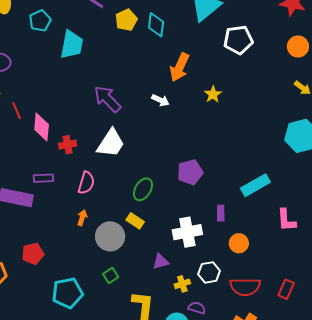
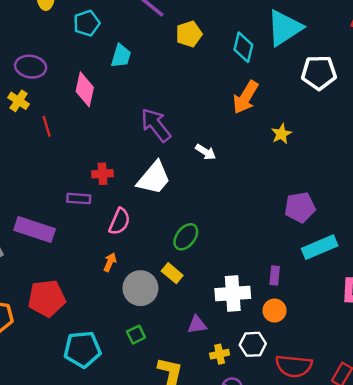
cyan diamond: (156, 25) -> (243, 47), moved
cyan trapezoid: (72, 45) -> (121, 56), size x0.7
white arrow: (160, 100) -> (206, 152), moved
pink diamond: (42, 127) -> (85, 89), moved
purple pentagon: (190, 172) -> (300, 207), moved
purple rectangle: (43, 178) -> (79, 199), moved
orange circle: (239, 243) -> (274, 311), moved
red pentagon: (33, 254) -> (47, 298), size x1.4

